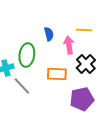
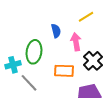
yellow line: (84, 30) -> (86, 17), moved, turned -35

